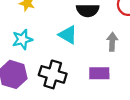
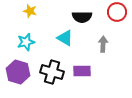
purple rectangle: (99, 73) -> (82, 71), moved

